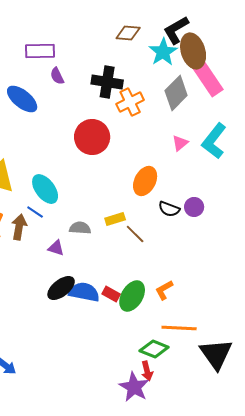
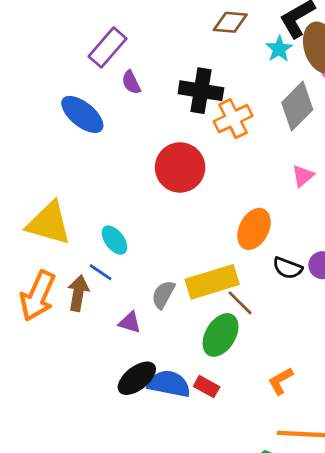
purple rectangle: (40, 51) -> (107, 47), turned -48
cyan star: (163, 52) -> (279, 49), size x0.7
cyan ellipse: (45, 189) -> (114, 240), size x0.7
yellow rectangle: (115, 219) -> (212, 282), size x1.8
gray semicircle: (80, 228) -> (163, 294), turned -65
green ellipse: (132, 296) -> (221, 335), moved

